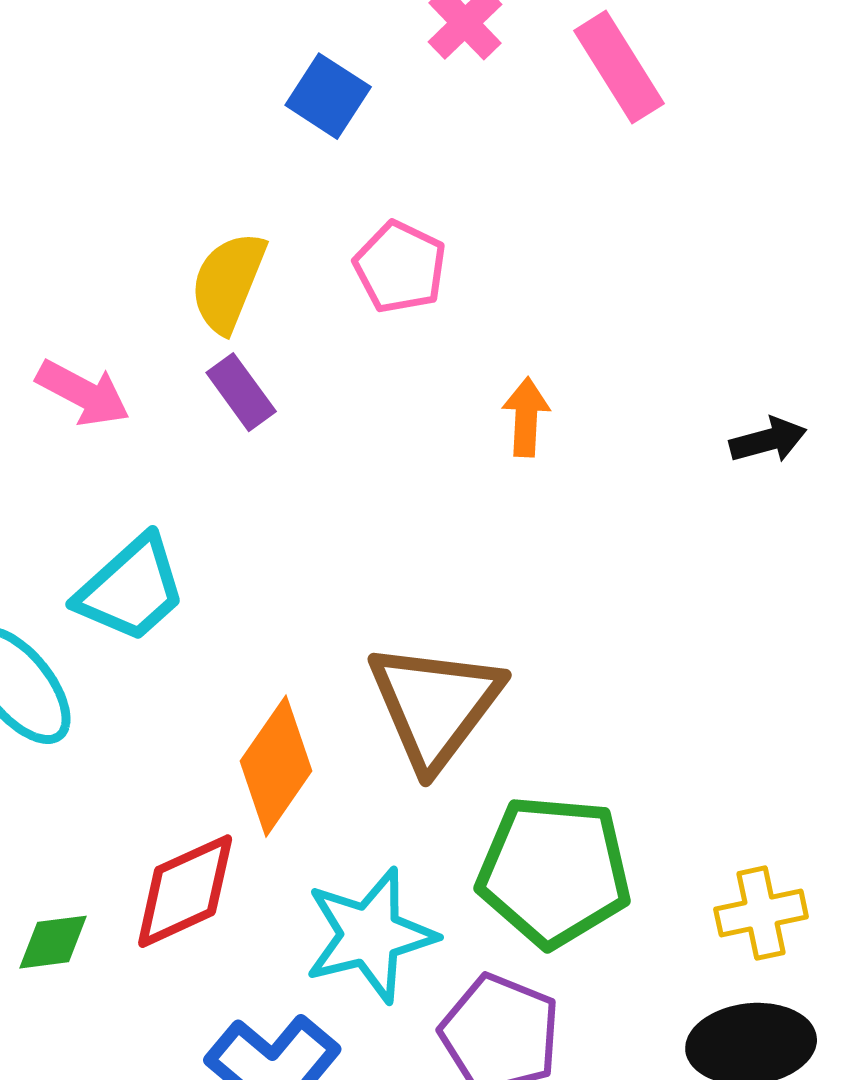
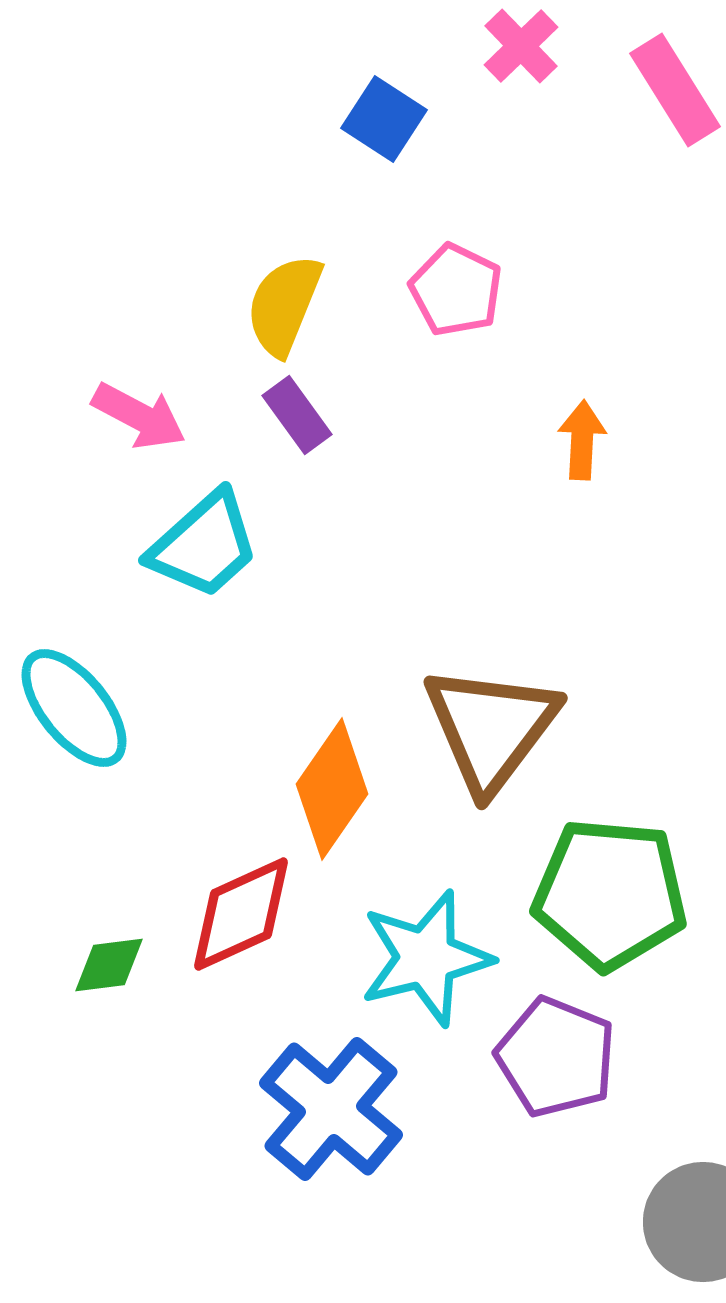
cyan trapezoid: (131, 589) -> (204, 545), moved

